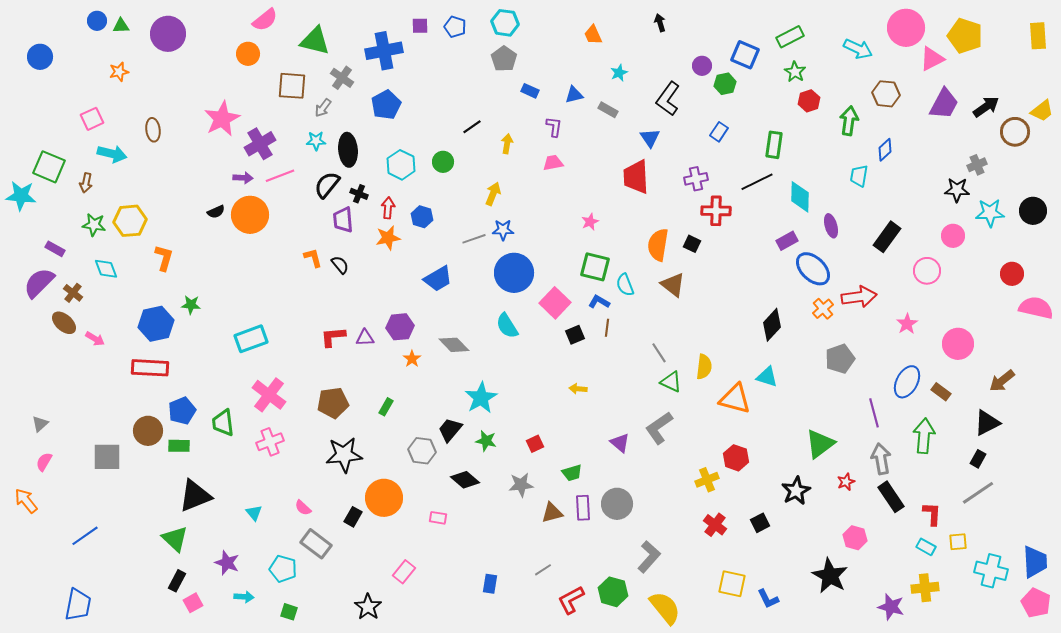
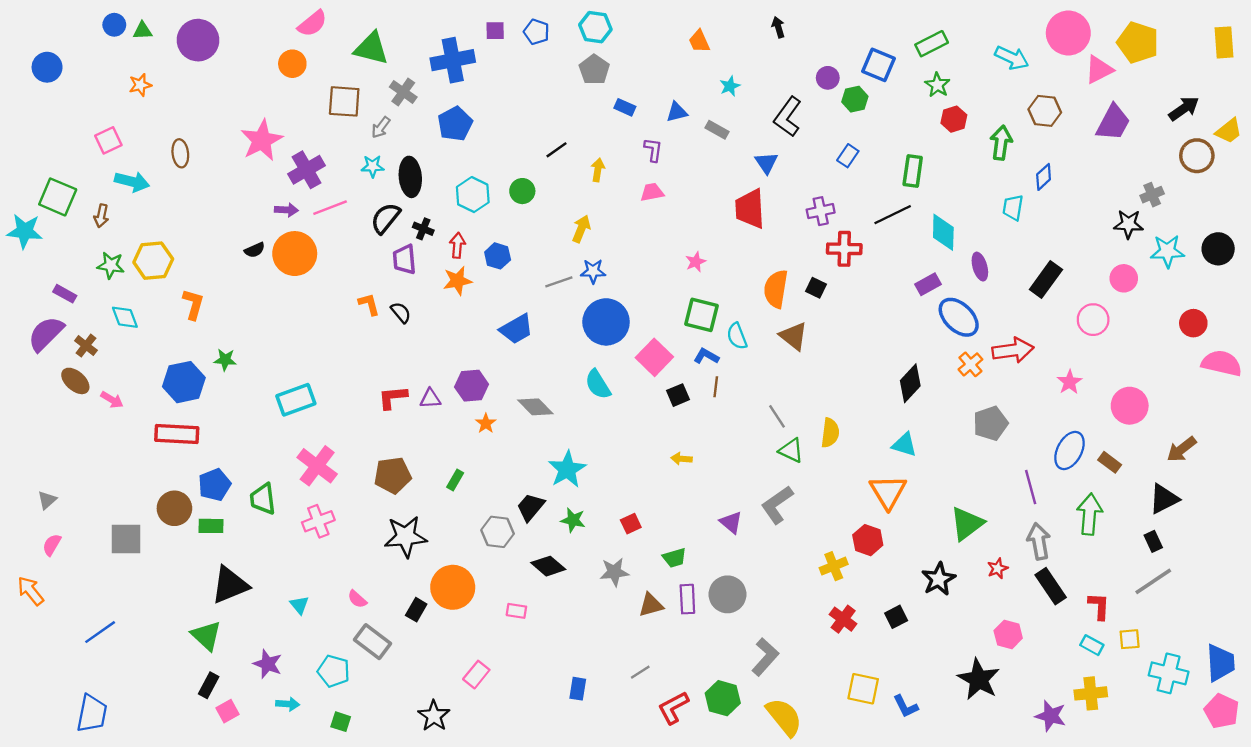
black arrow: (986, 107) -> (1184, 108), moved
orange triangle: (735, 399) -> (888, 492), moved, turned 44
black rectangle: (978, 459) -> (1153, 541), turned -54

